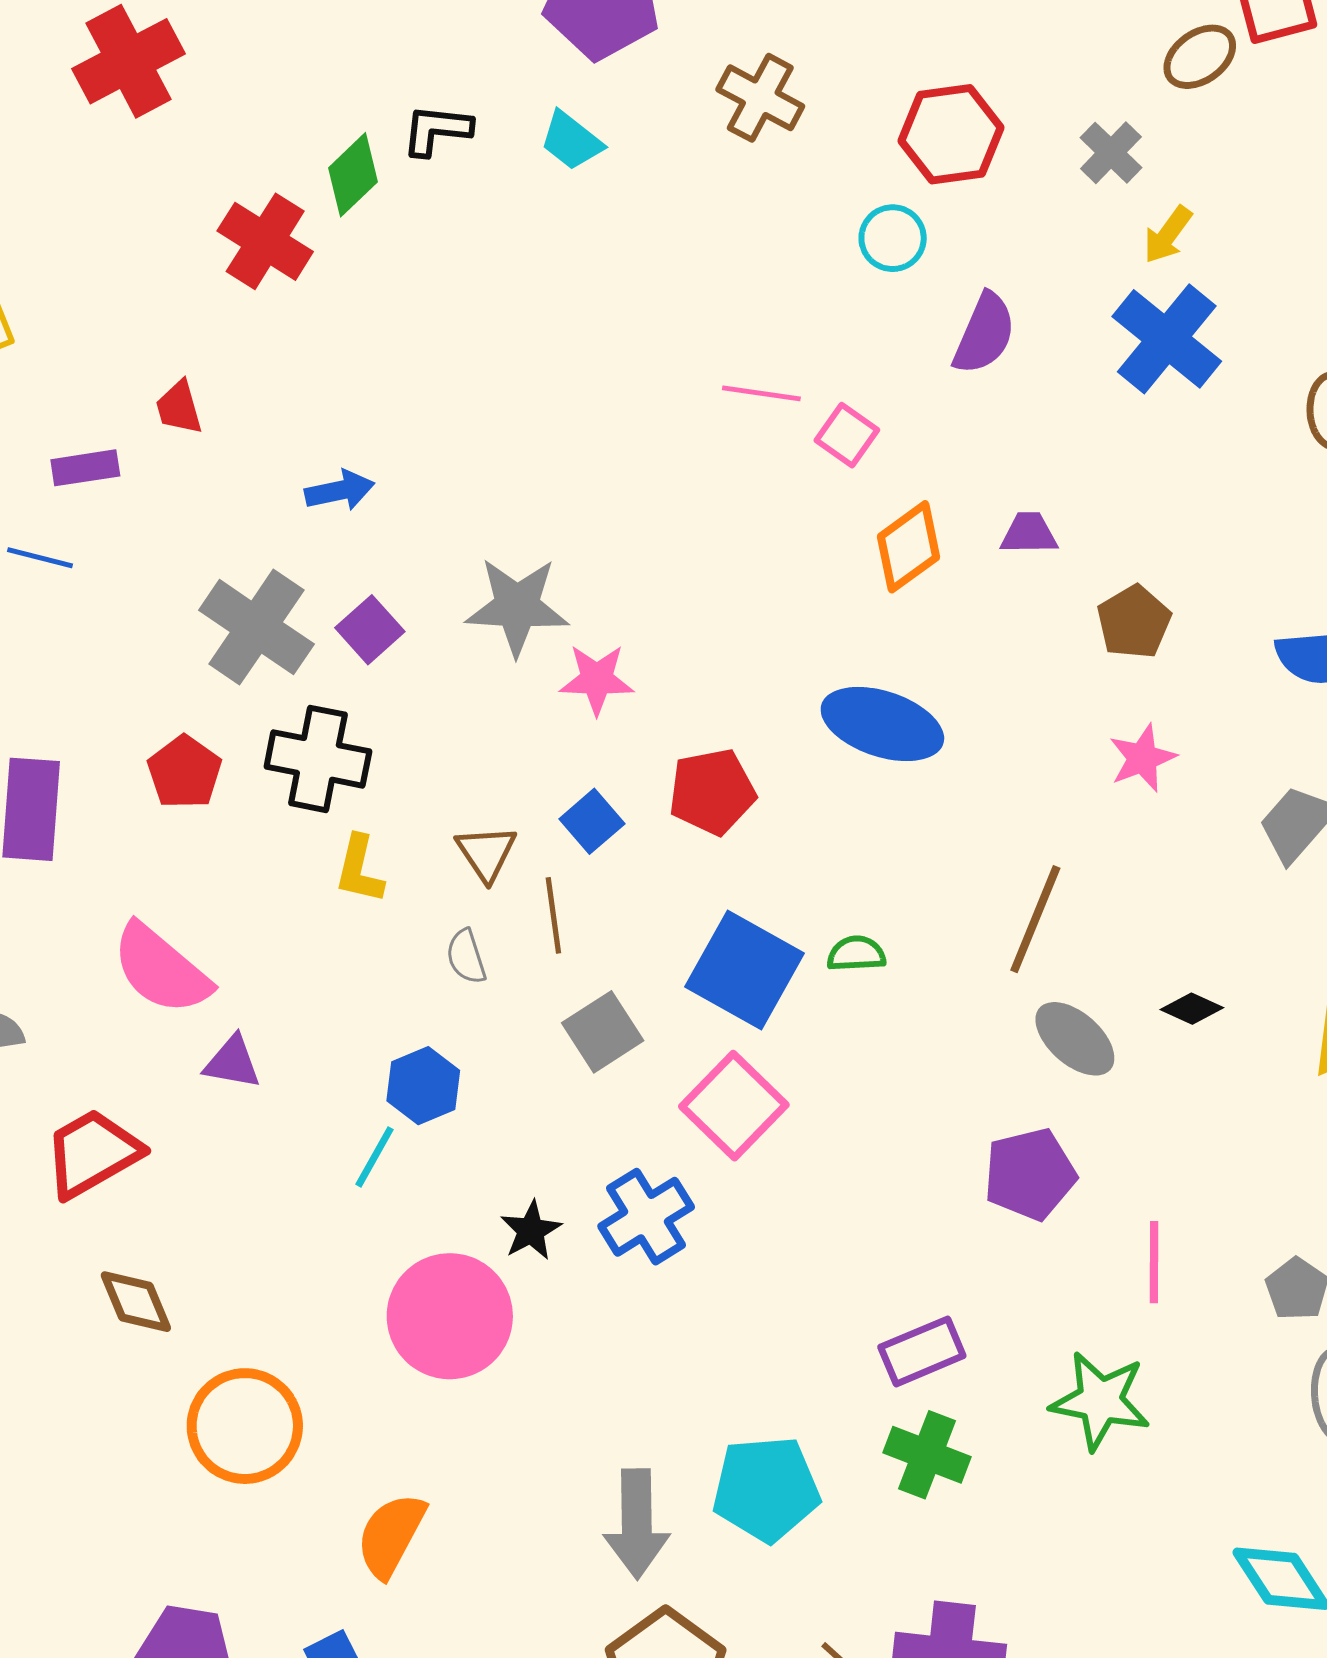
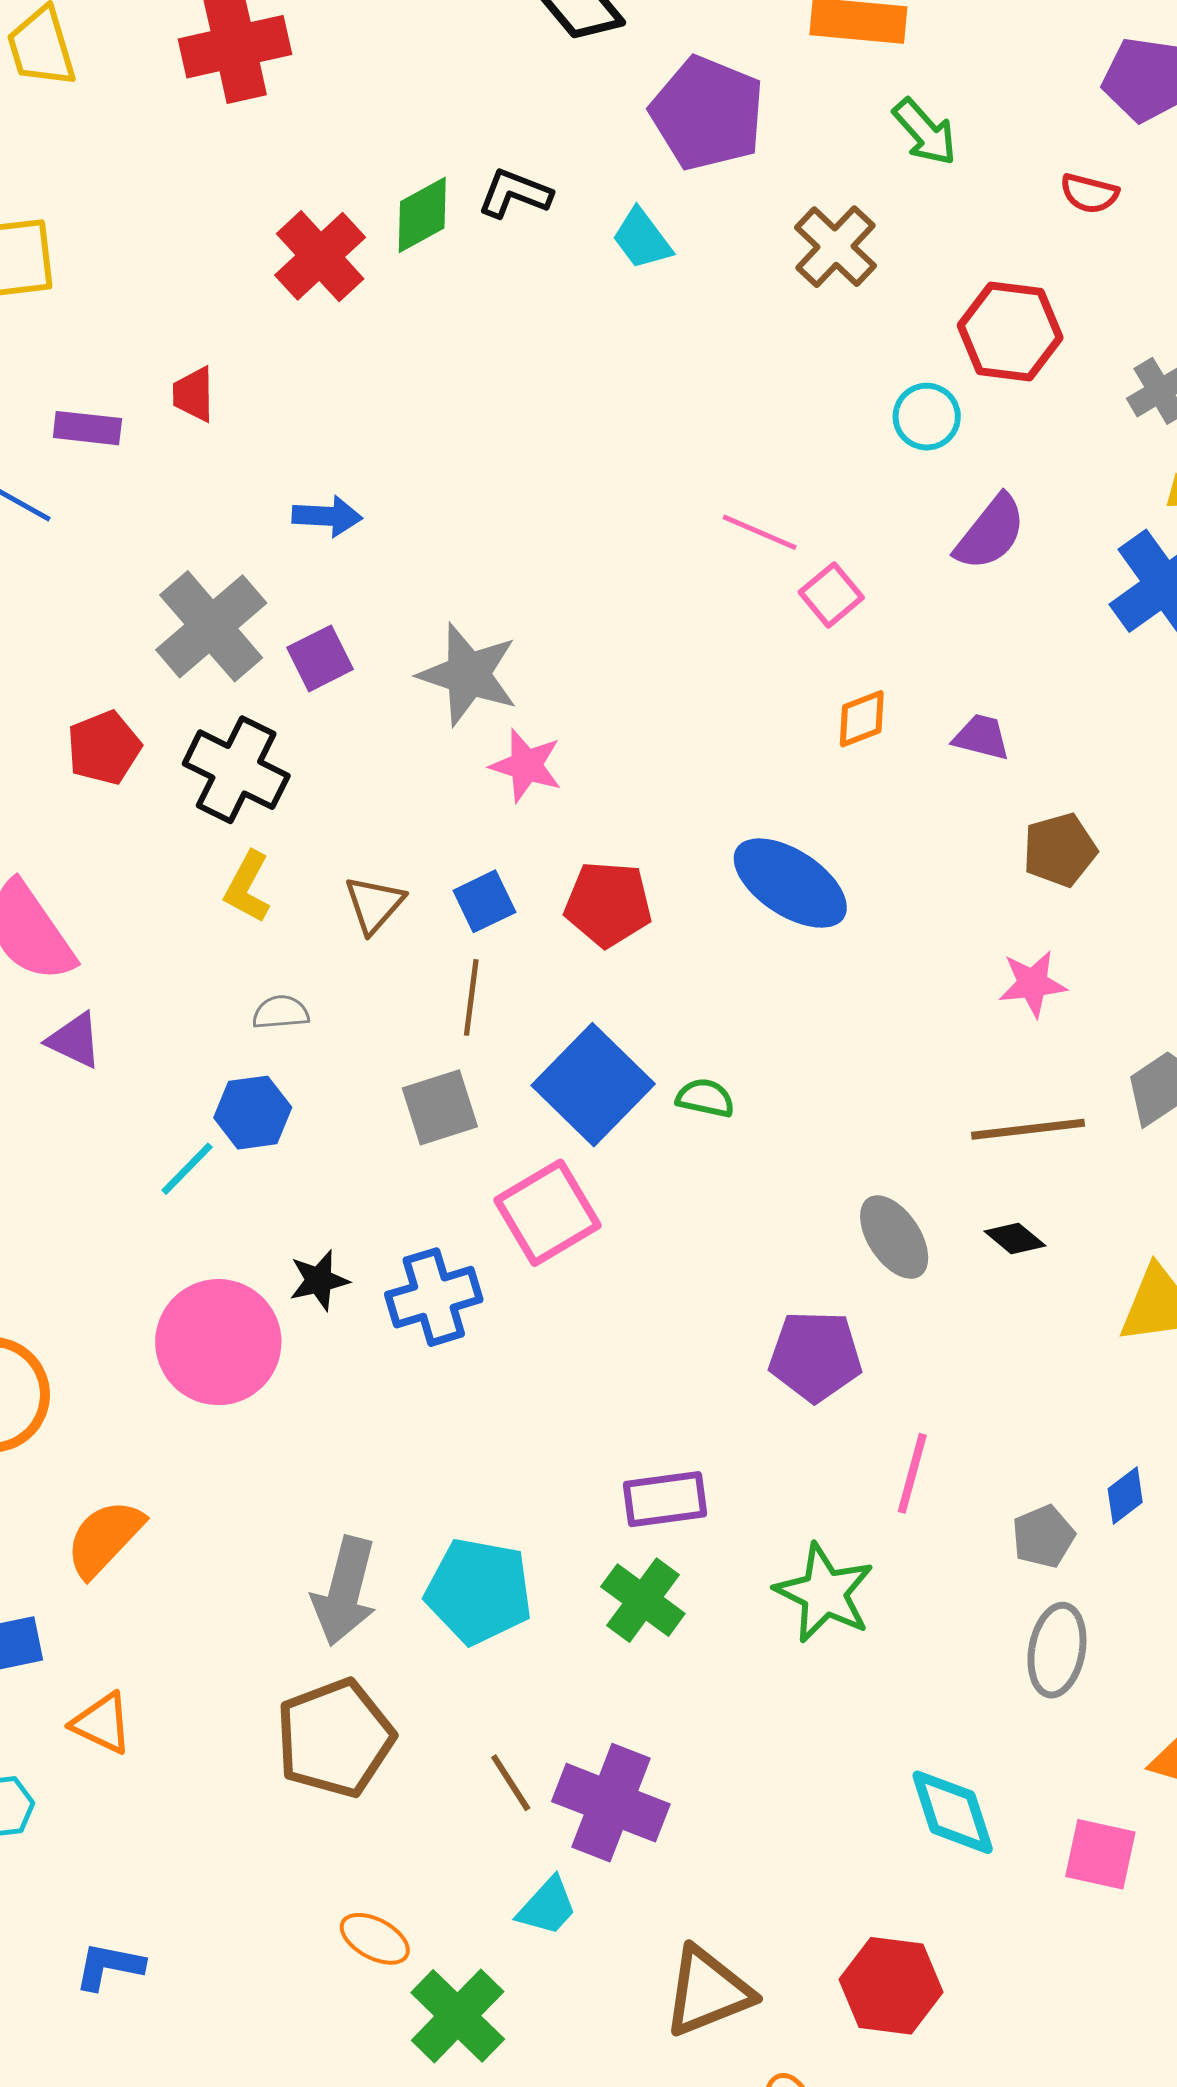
orange diamond: (909, 547) -> (862, 719), size x0.7
brown line: (553, 915) -> (471, 997), moved
brown line: (1035, 919) -> (1028, 1129), moved, turned 46
gray semicircle: (466, 957) -> (281, 1012), moved, turned 88

